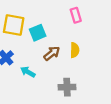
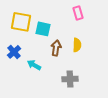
cyan square: (38, 33) -> (43, 29), turned 35
brown arrow: (52, 53) -> (56, 48), turned -42

